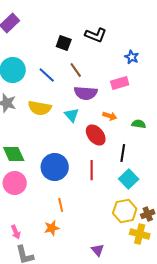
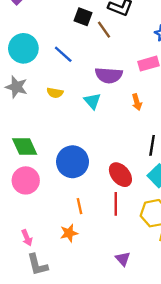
brown line: (76, 70) -> (104, 30), moved
yellow semicircle: (40, 108) -> (55, 93), size x0.6
orange arrow: (110, 116) -> (137, 102), turned 56
red ellipse: (96, 135) -> (120, 175), moved
red line: (92, 170) -> (116, 204), moved

